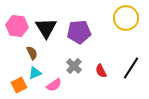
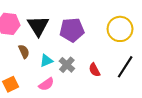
yellow circle: (126, 18) -> (120, 29), moved
cyan triangle: (35, 73) -> (46, 61), moved

